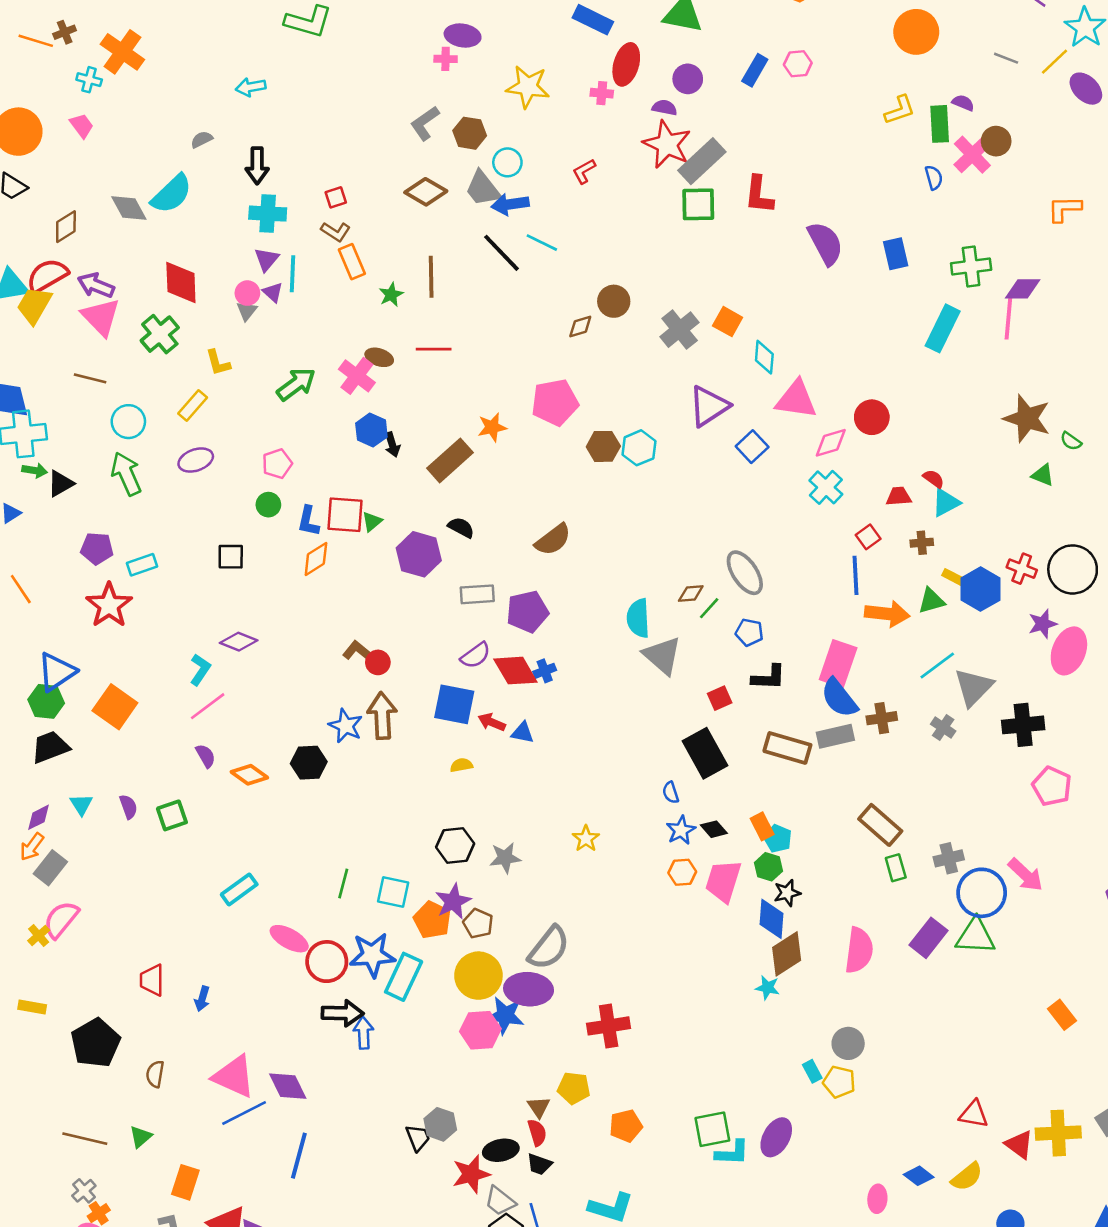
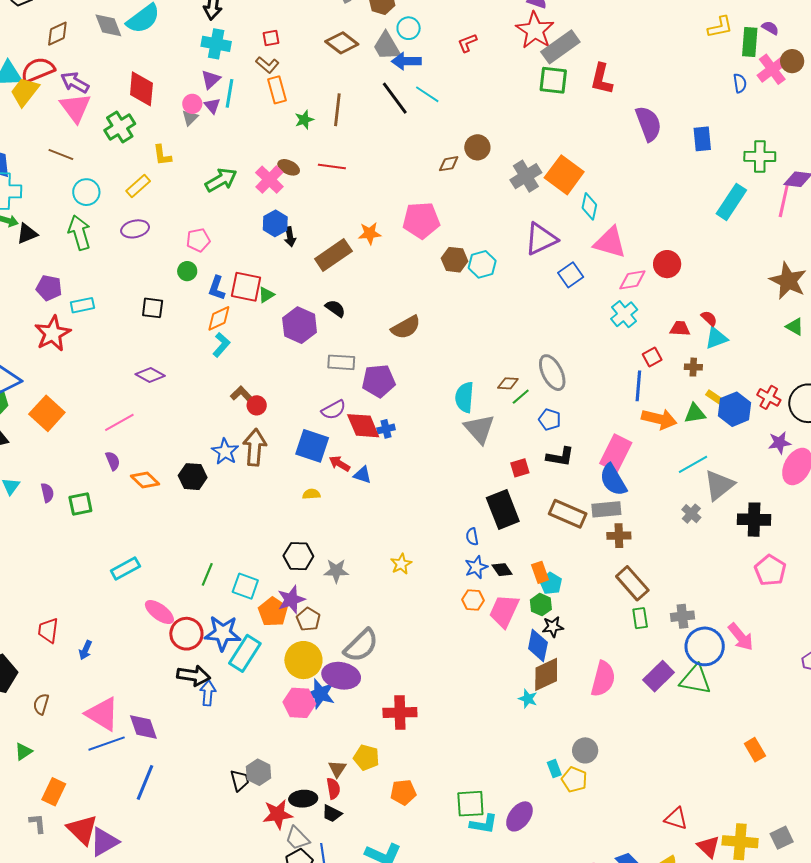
orange square: (728, 322) -> (564, 175), size x1.6
cyan L-shape: (200, 670) -> (221, 345), moved
brown cross: (882, 718) -> (619, 536), moved

